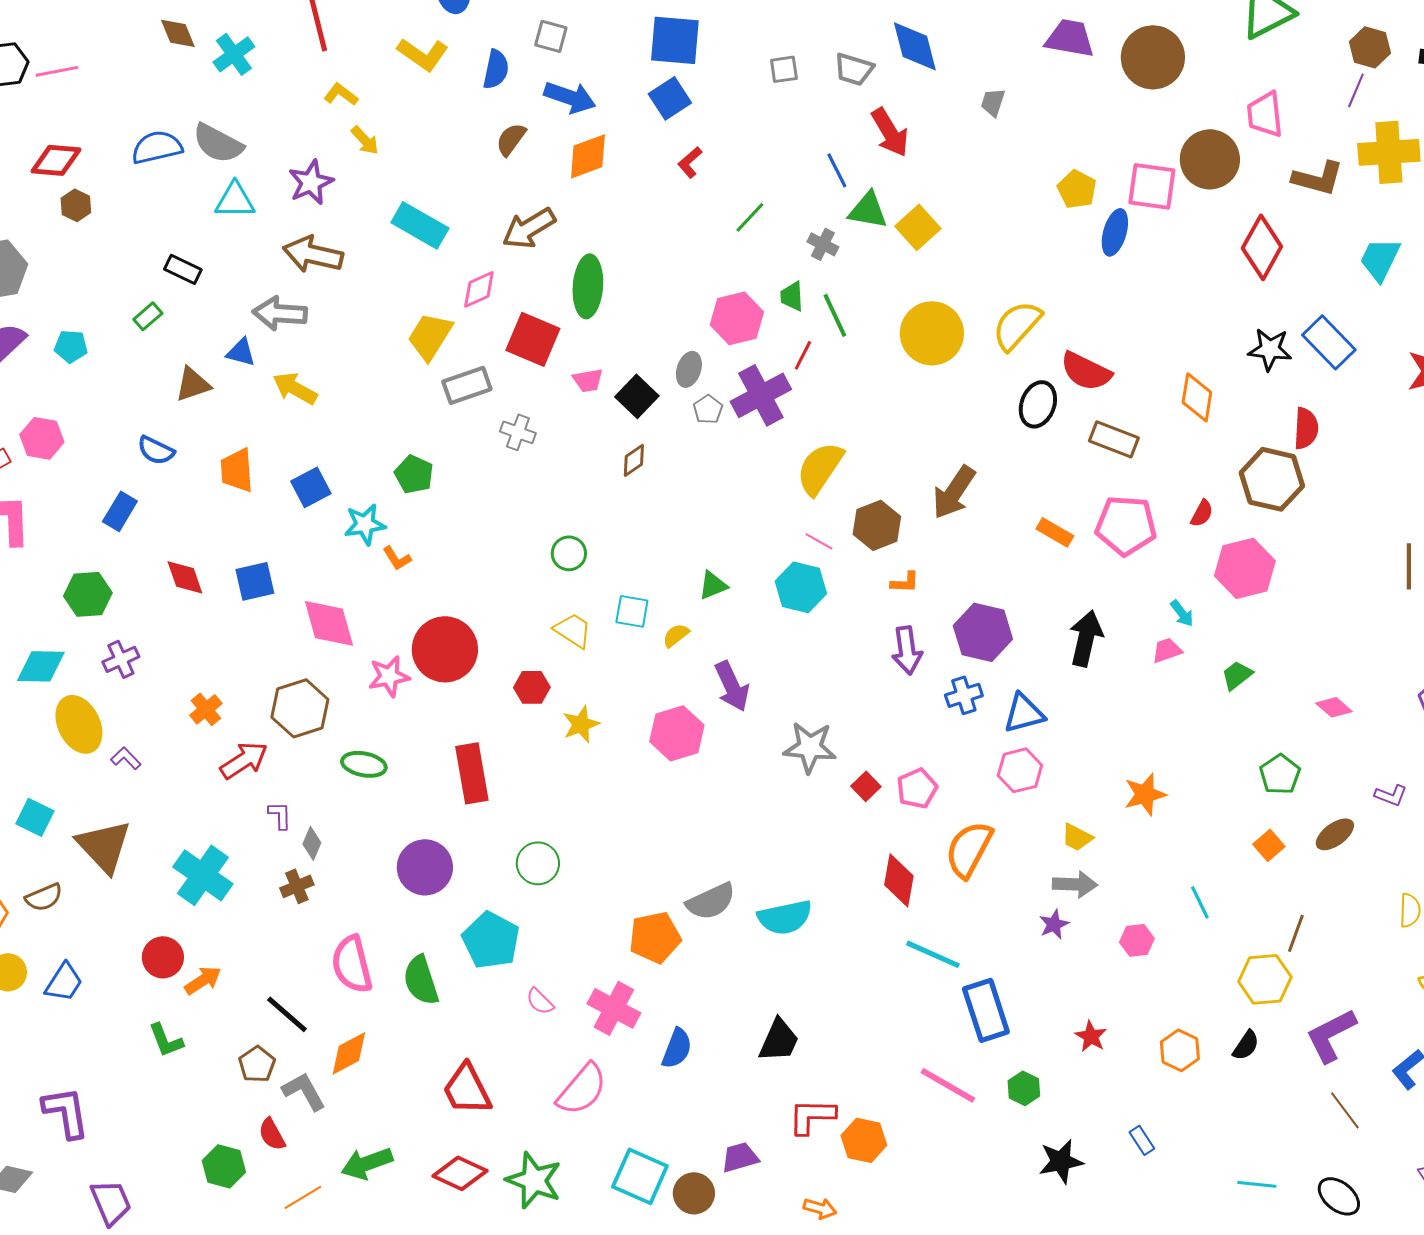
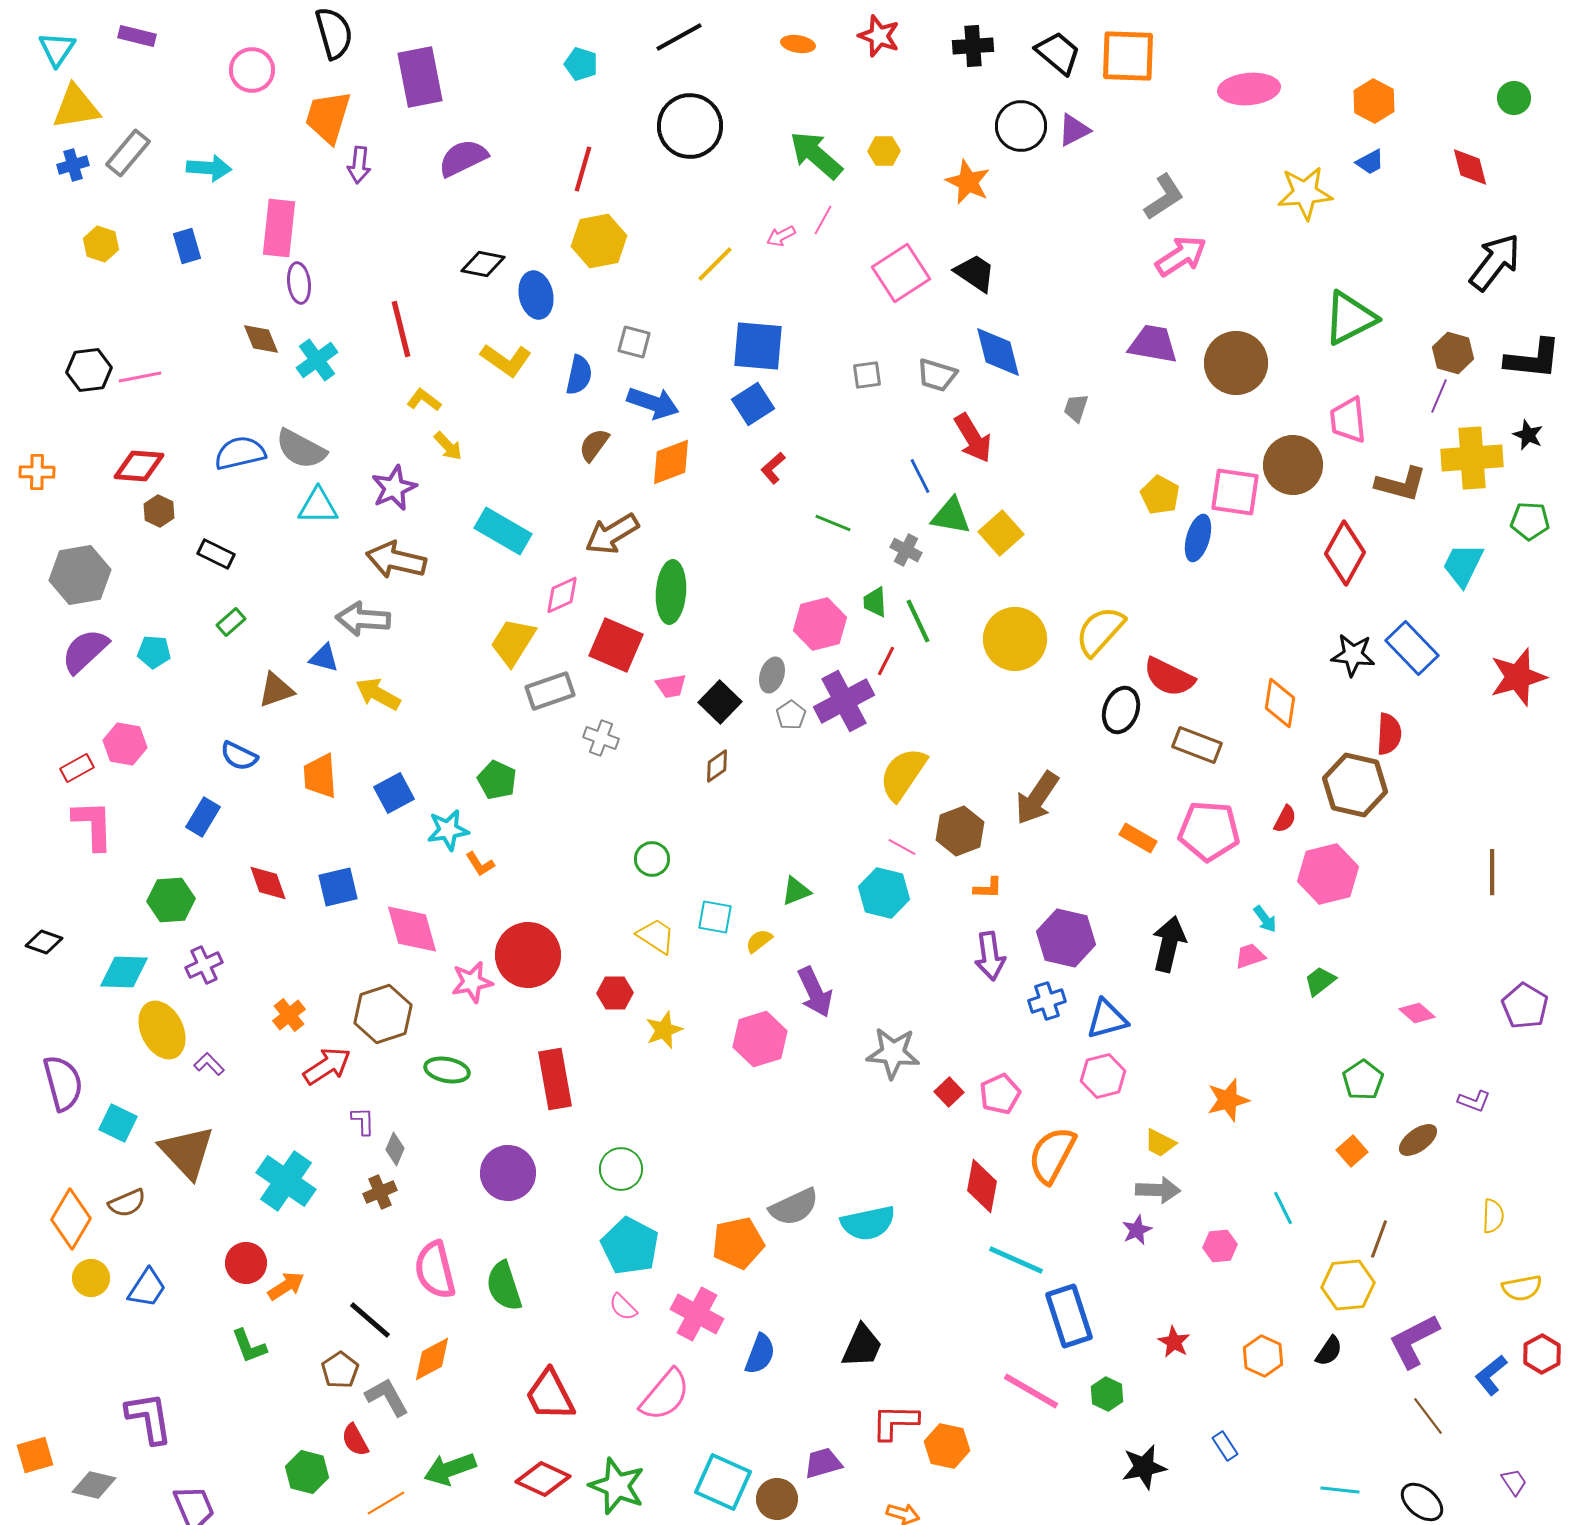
green line: (750, 217) -> (833, 523), turned 69
black rectangle: (183, 269) -> (216, 554), moved
cyan pentagon: (491, 940) -> (630, 1246), moved

